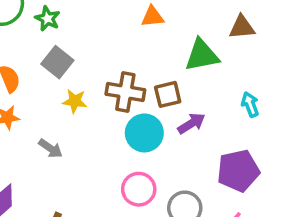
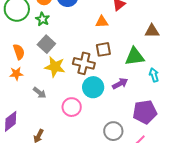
green triangle: (202, 55) -> (135, 57), moved
brown square: (168, 94) -> (103, 49), moved
yellow star: (75, 101) -> (55, 67), size x1.5
pink circle: (139, 189) -> (72, 107), moved

